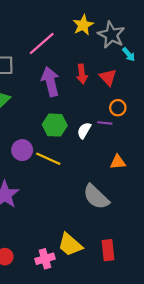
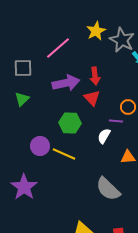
red triangle: (108, 77) -> (92, 98), moved
purple arrow: (50, 82) -> (66, 83), turned 92
white semicircle: (84, 130) -> (104, 136), moved

